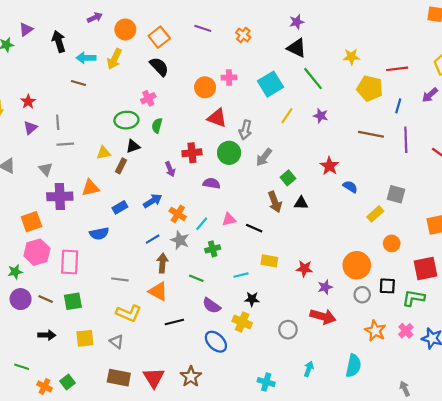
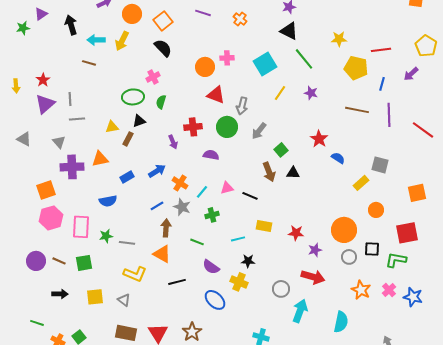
purple triangle: (30, 128) -> (45, 104), size x1.5
green star: (15, 272) -> (106, 236), moved
cyan arrow: (309, 369) -> (300, 311), moved, size x1.6

